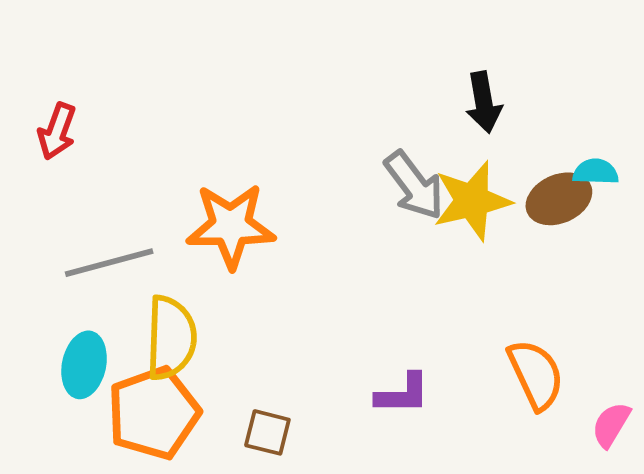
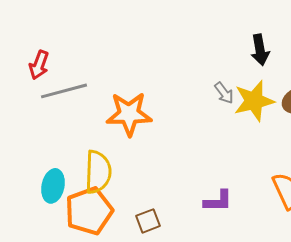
gray arrow: (414, 185) -> (224, 93), size x0.6
gray line: (109, 263) -> (64, 91), moved
brown square: (267, 432) -> (148, 221), turned -35

